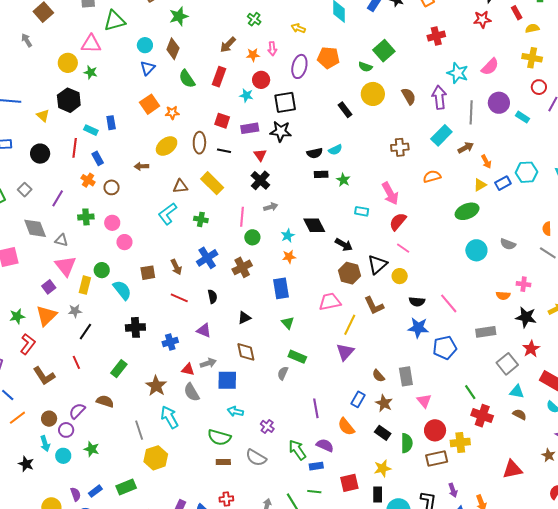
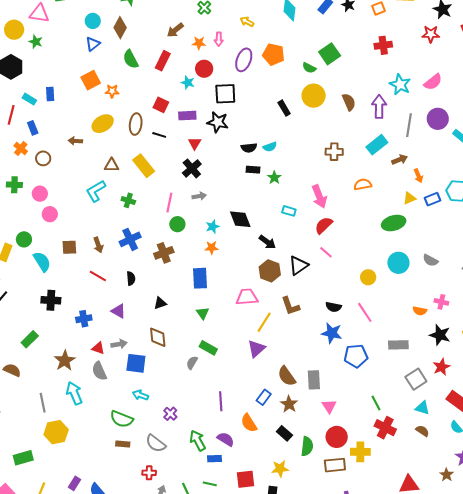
yellow circle: (400, 276) -> (368, 277), moved
brown semicircle: (378, 376) -> (287, 376), size x1.5
red cross: (226, 499) -> (149, 473), moved

